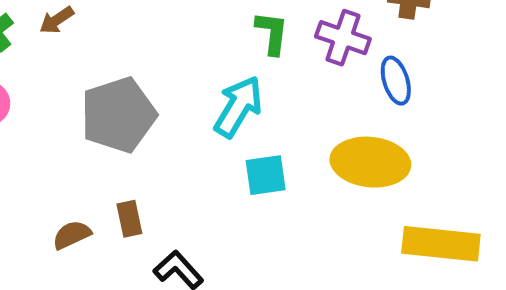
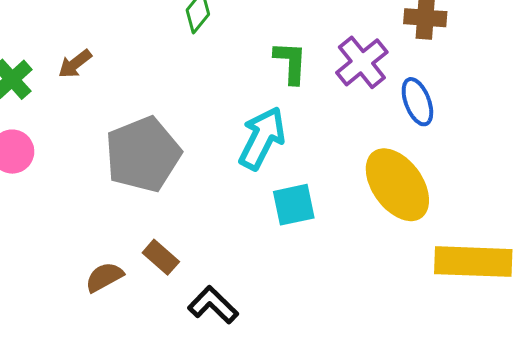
purple cross: (343, 38) -> (362, 62), turned 36
yellow ellipse: (370, 162) -> (397, 185), turned 52
brown rectangle: (129, 219) -> (161, 257), turned -33

